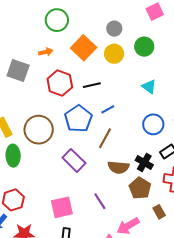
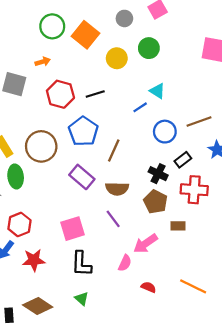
gray circle: (114, 29) -> (124, 18), moved
orange square: (84, 48) -> (85, 35), moved
blue line: (108, 109) -> (140, 107), moved
brown semicircle: (118, 167) -> (117, 189), moved
brown rectangle: (159, 212) -> (178, 226), turned -56

